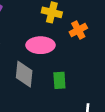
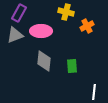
pink ellipse: (41, 45) -> (41, 31), moved

